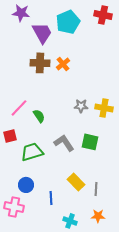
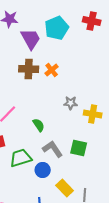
gray star: (81, 106) -> (71, 103), moved
green semicircle: (39, 116) -> (39, 125), moved
blue circle: (26, 185) -> (43, 170), moved

